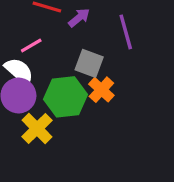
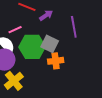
orange cross: (101, 90) -> (56, 61), turned 35
green hexagon: (65, 97) -> (32, 47), moved

